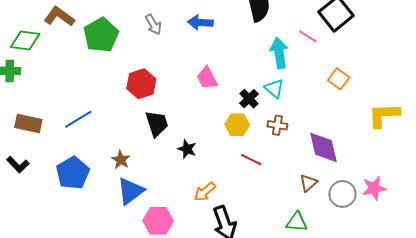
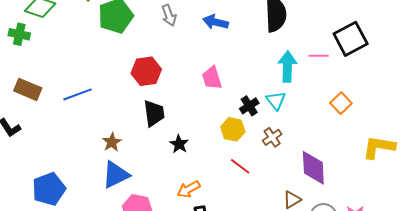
pink line: (308, 36) -> (319, 56), turned -42
brown cross: (277, 125) -> (272, 137), turned 36
blue pentagon: (73, 173) -> (49, 189), moved

